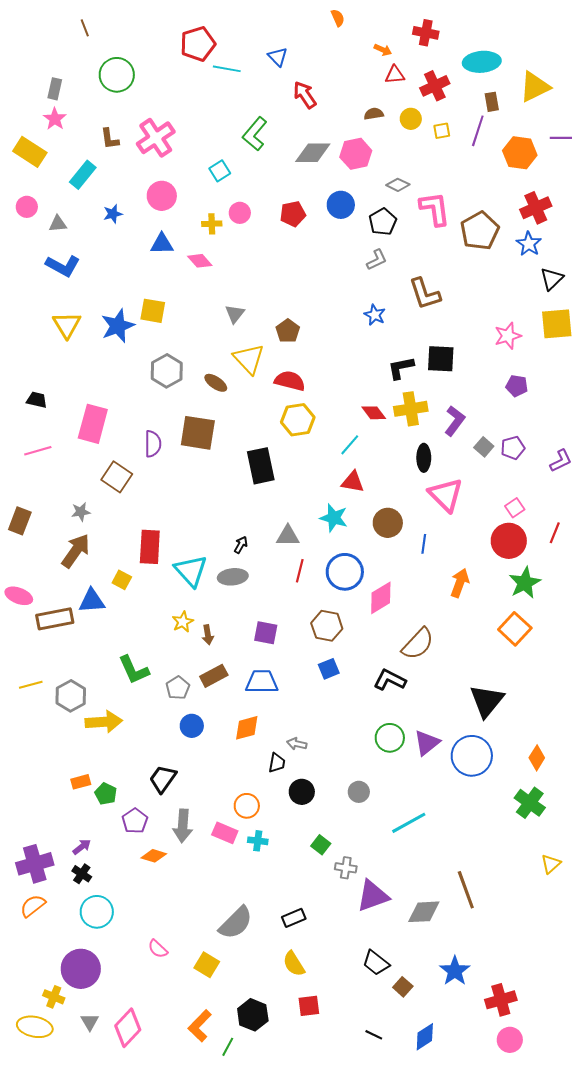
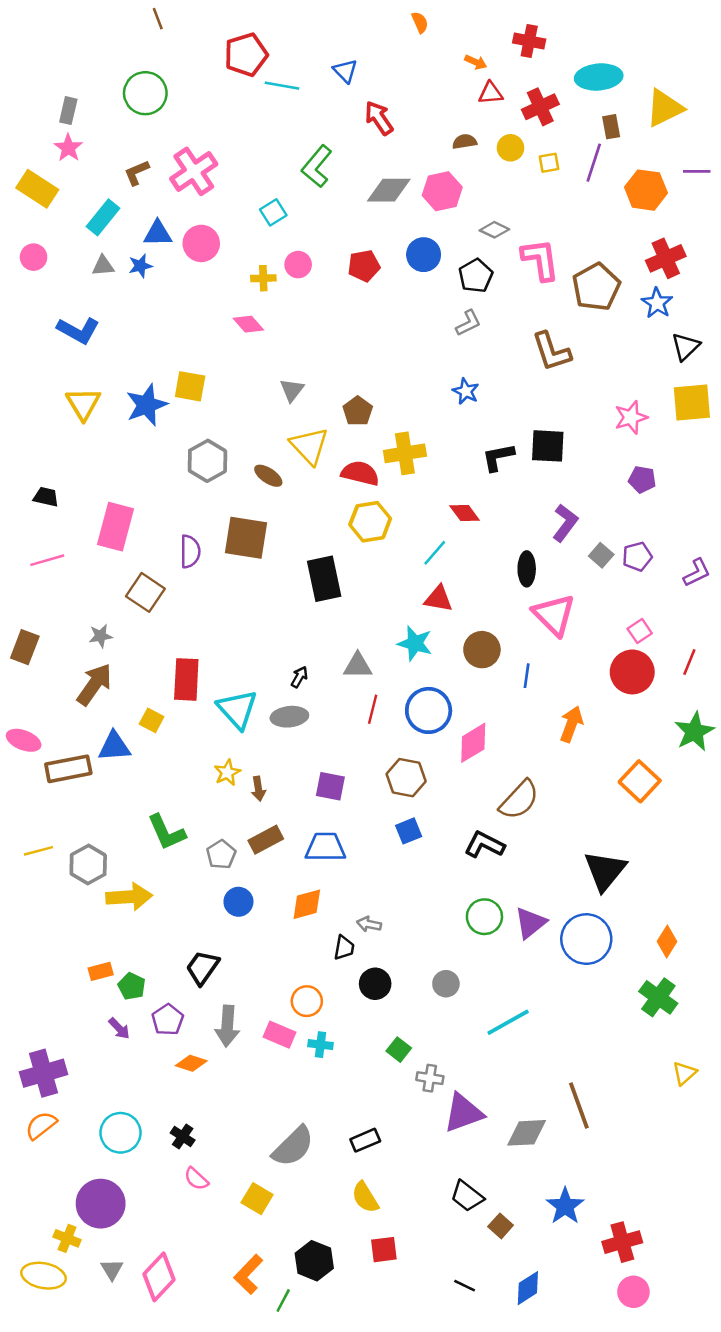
brown line: (85, 28) -> (158, 19), moved
brown L-shape: (110, 139) -> (137, 173), turned 75
gray triangle: (58, 224) -> (103, 266), moved
blue triangle: (162, 244) -> (158, 234), moved
brown L-shape: (425, 294) -> (551, 352), moved
yellow cross: (411, 409) -> (405, 453), moved
green star: (525, 583) -> (694, 732), moved
purple arrow: (82, 847) -> (119, 1028), moved, turned 84
black cross: (82, 874) -> (183, 1137), moved

